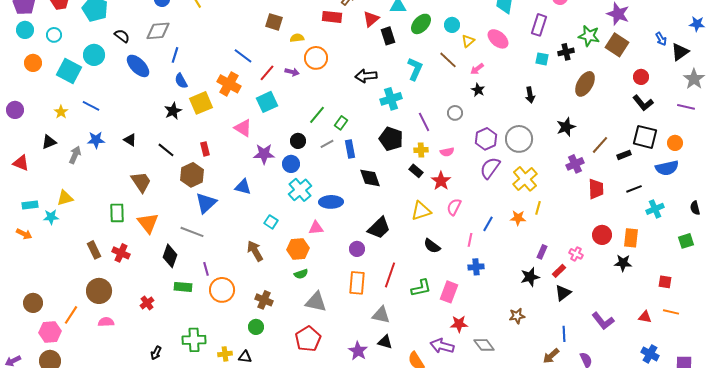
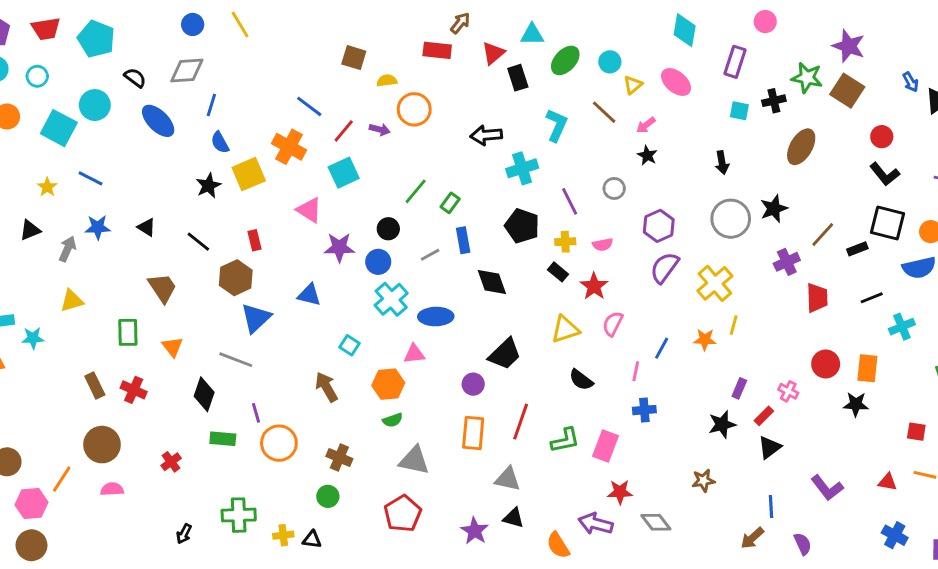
gray circle: (519, 139) -> (731, 219), moved
gray line: (327, 144) -> (430, 255), moved
yellow triangle: (65, 198) -> (72, 301), moved
orange triangle: (148, 223) -> (172, 347), size x0.7

